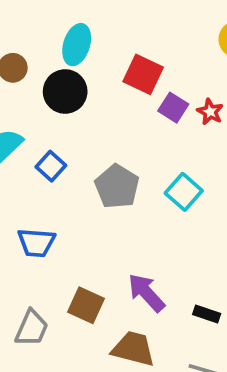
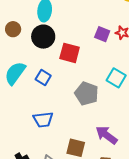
red square: (143, 74) -> (70, 53), moved
gray pentagon: (117, 186) -> (87, 94), moved

